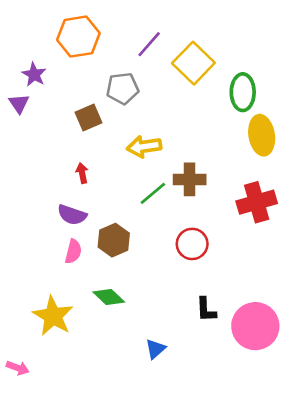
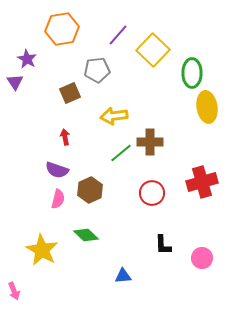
red cross: (257, 202) -> (202, 182), moved
pink circle: (255, 326) -> (202, 258), size x0.6
blue triangle: (155, 349) -> (123, 276), turned 36
pink arrow: (18, 368) -> (14, 291), turned 48

